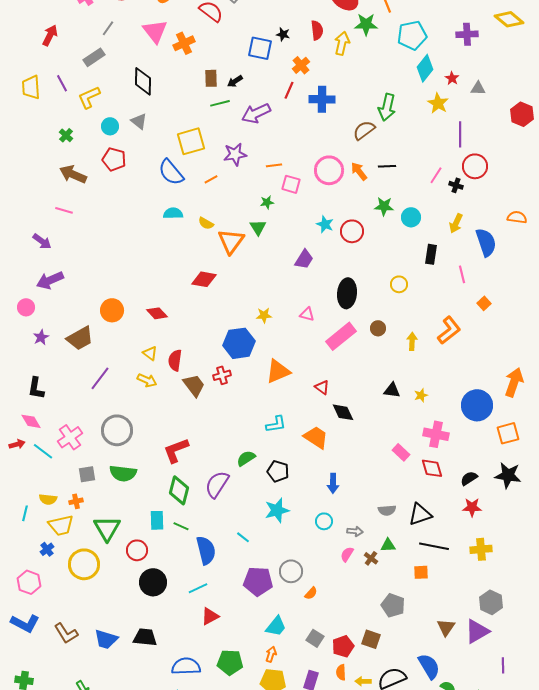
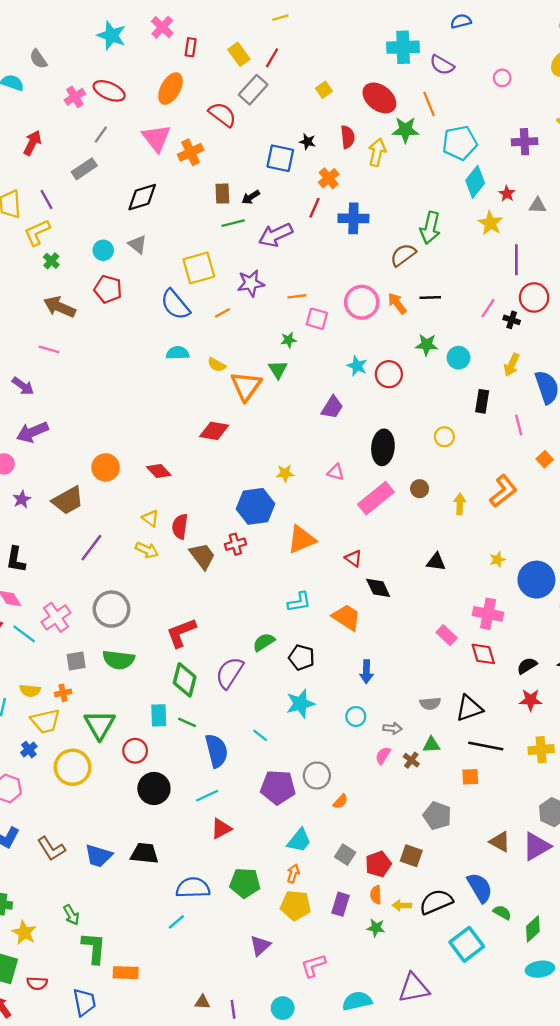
black diamond: (143, 81) -> (142, 197), turned 72
yellow L-shape: (89, 97) -> (37, 233), moved
yellow star: (421, 395) -> (497, 560), moved
brown triangle: (446, 627) -> (500, 842), turned -36

